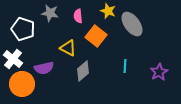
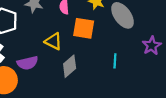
orange square: (96, 36) -> (84, 28), turned -30
purple star: (159, 72) -> (152, 46), moved

